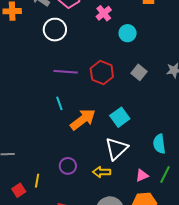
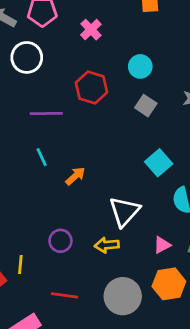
cyan circle: (128, 33) -> (140, 66), moved
red hexagon: (102, 73) -> (91, 87), moved
cyan square: (120, 117) -> (159, 163), moved
orange arrow: (83, 119) -> (75, 176), size x0.6

